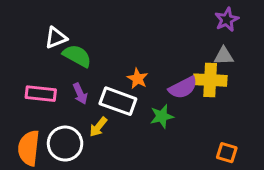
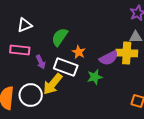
green semicircle: (77, 56) -> (60, 37), moved, turned -84
pink rectangle: (41, 94) -> (20, 50), moved
yellow arrow: (98, 127) -> (53, 84), size x1.6

